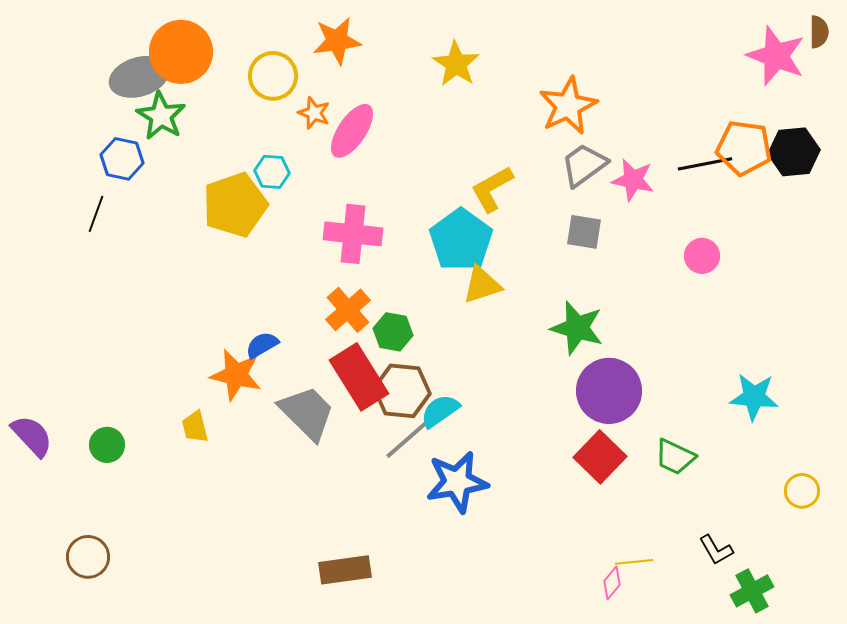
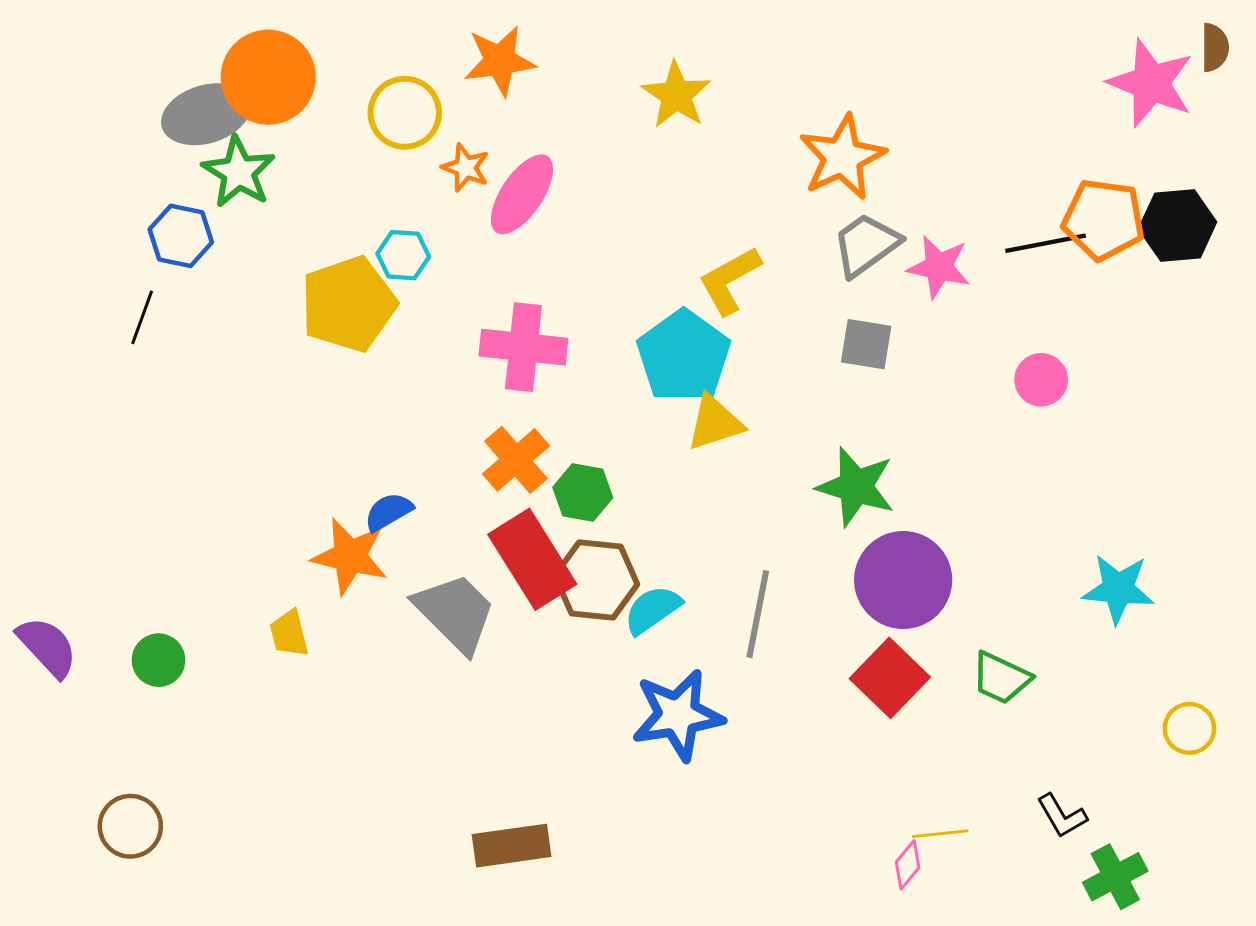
gray line: (410, 437) -> (758, 614), moved, turned -38

